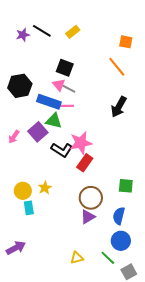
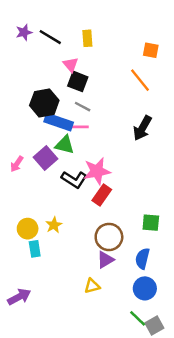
yellow rectangle: (73, 32) -> (87, 38), turned -56
purple star: (23, 35) -> (24, 32), moved
pink triangle: (59, 85) -> (71, 65), moved
black hexagon: (20, 86) -> (44, 103), moved
yellow triangle: (77, 258) -> (92, 286), moved
green line: (108, 258) -> (138, 318), moved

